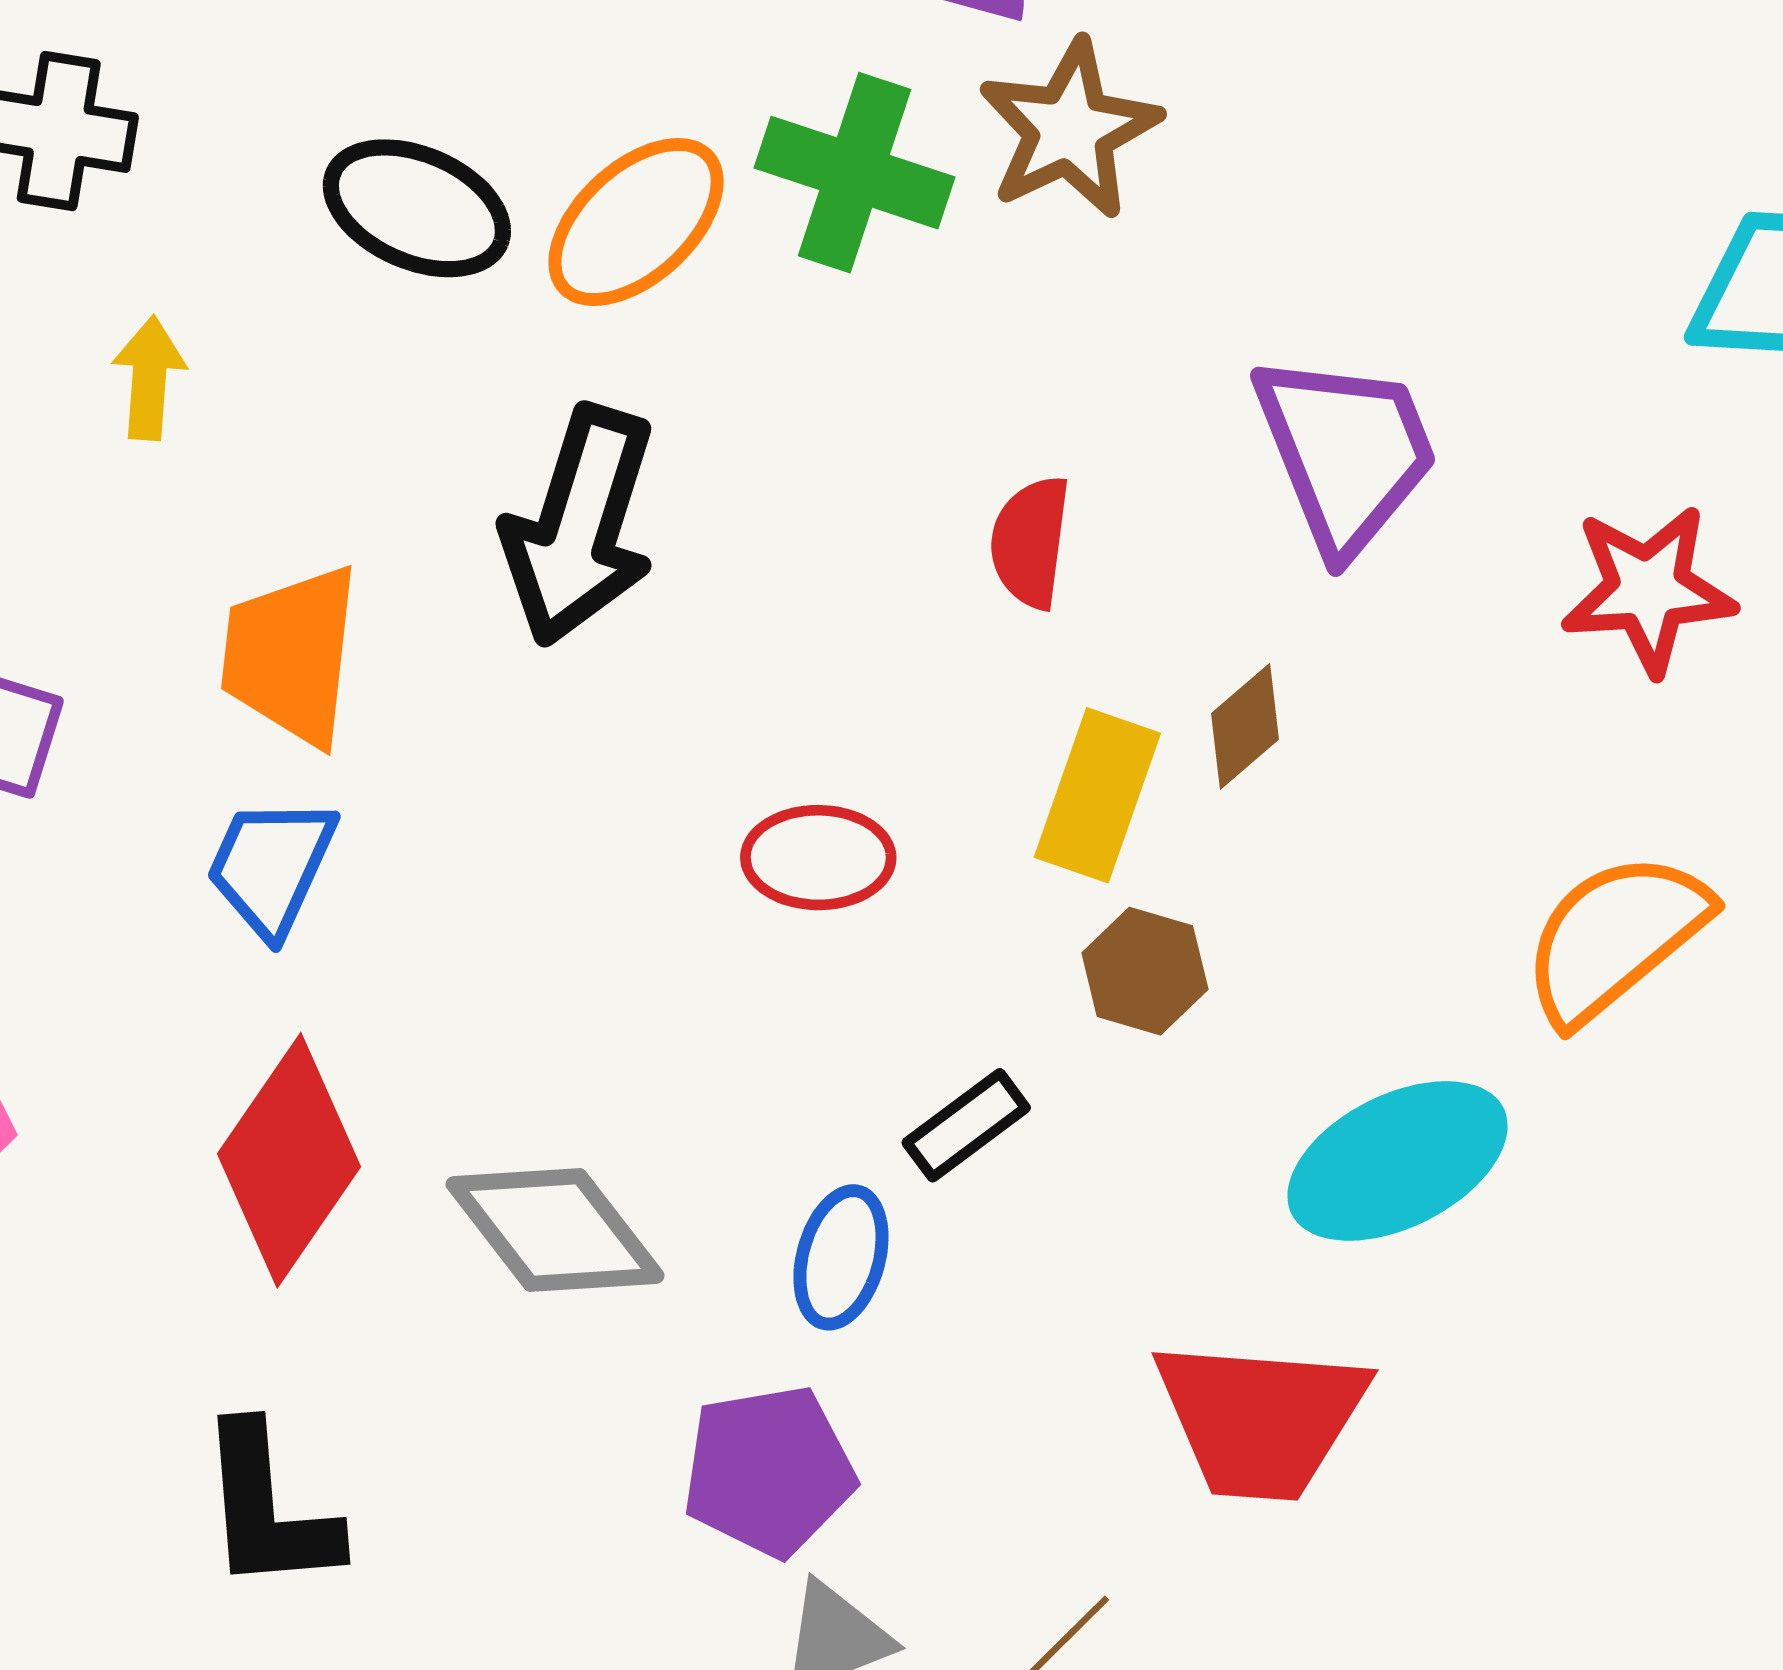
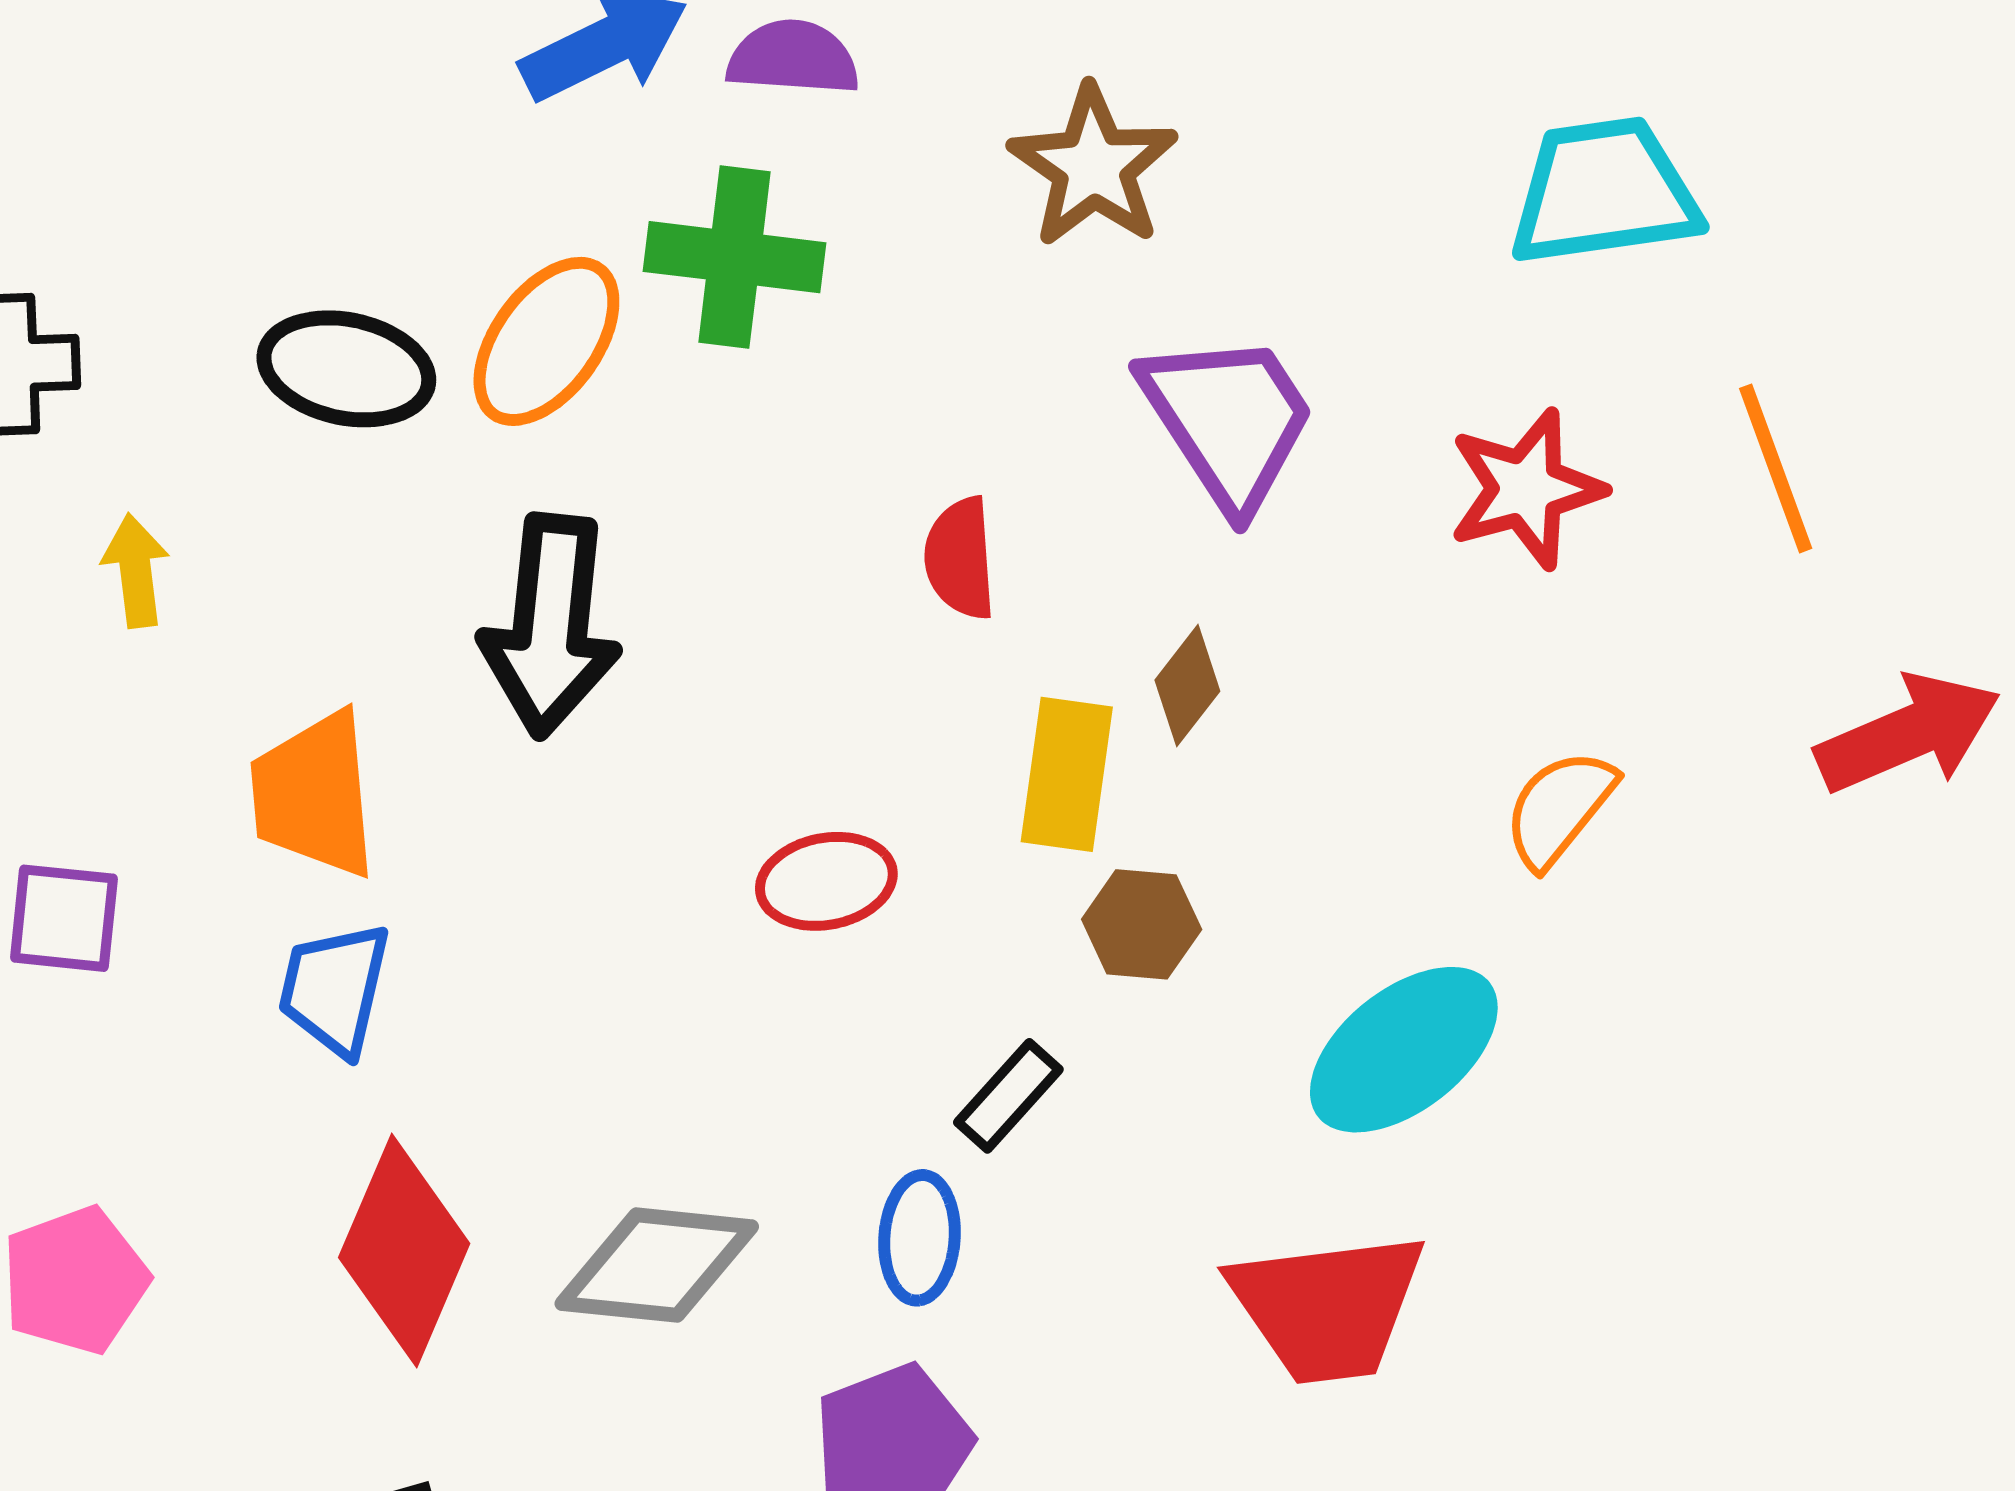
brown star: (1069, 129) -> (1093, 167), moved
orange semicircle: (1615, 937) -> (1559, 808), size x0.7
gray diamond: (555, 1230) -> (657, 1265), turned -35

